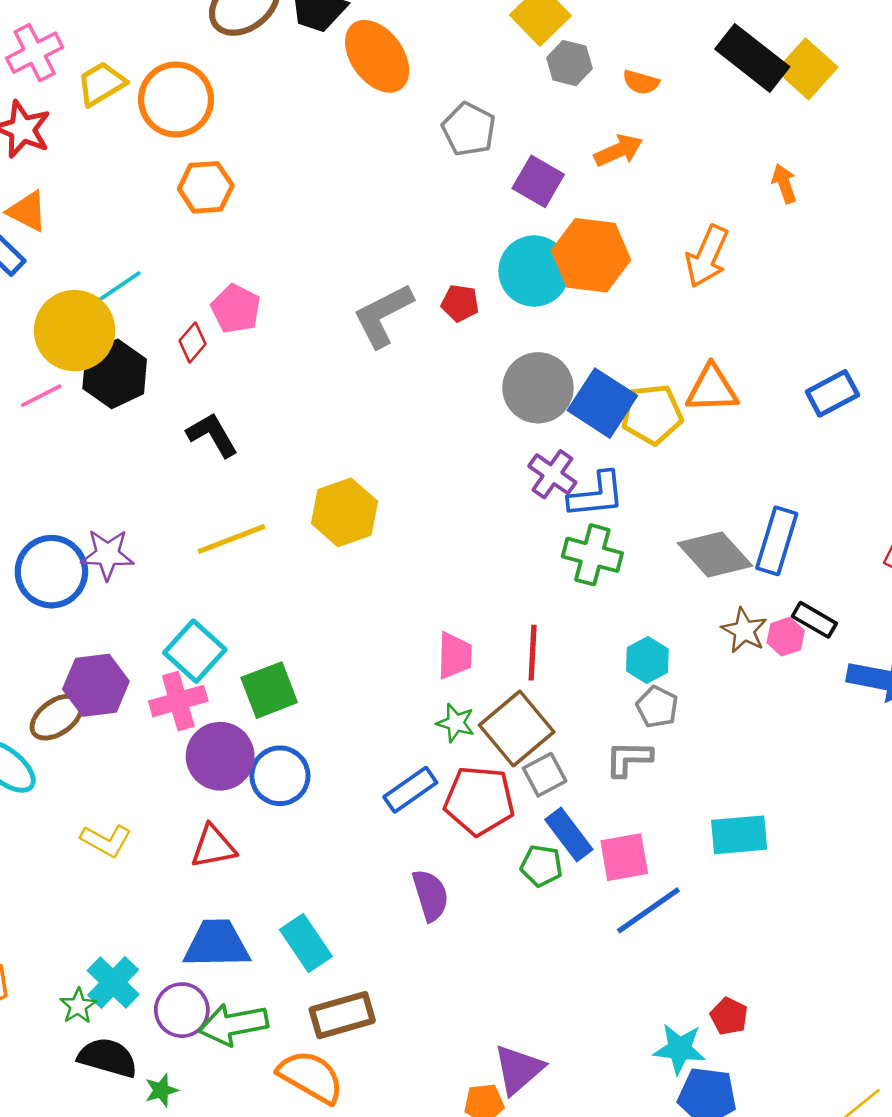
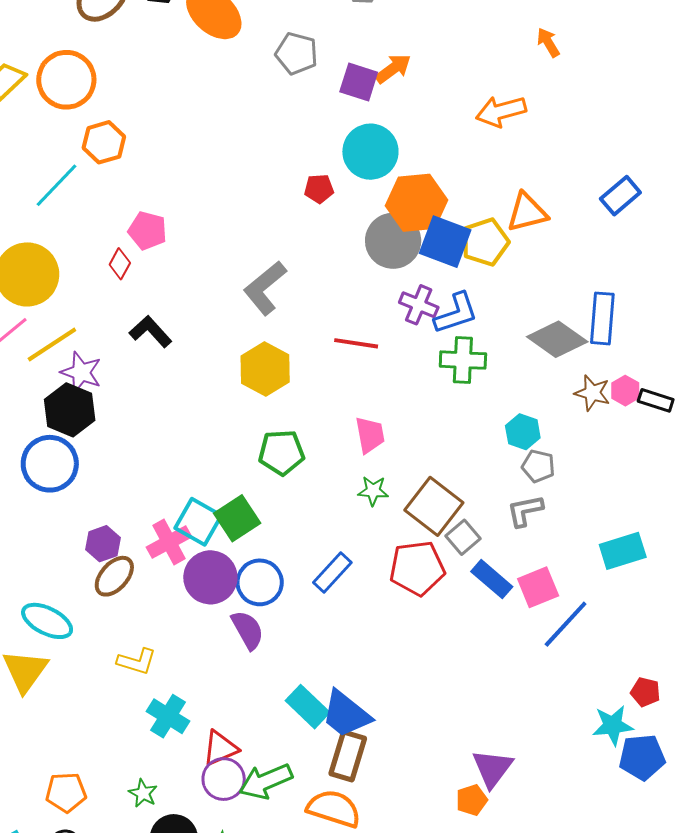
orange arrow: (619, 150) -> (393, 69), moved
orange hexagon: (591, 255) -> (417, 203), moved
orange arrow: (707, 256) -> (501, 111), turned 63
cyan line: (111, 292) -> (57, 185), moved
gray L-shape: (383, 315) -> (265, 288), moved
black hexagon: (115, 374) -> (70, 410), moved
yellow line: (231, 539) -> (52, 345), moved
purple star: (107, 554) -> (81, 372), moved, turned 30
black rectangle: (814, 620) -> (656, 400), moved
cyan square: (195, 651) -> (198, 522), moved
red line: (533, 653) -> (356, 343), moved, turned -72
pink trapezoid: (455, 656) -> (370, 435), moved
purple hexagon: (96, 685) -> (103, 544), size x0.7
brown ellipse: (57, 717) -> (114, 576), moved
green star: (456, 723) -> (373, 491), moved
blue rectangle: (410, 790) -> (332, 572), moved
red triangle: (213, 847) -> (220, 748), moved
green pentagon: (541, 866) -> (281, 452), moved, size x1.4
purple semicircle: (430, 895) -> (248, 630), moved
blue trapezoid: (217, 944) -> (346, 714), moved, turned -128
cyan cross: (113, 982) -> (168, 716), moved
brown rectangle: (342, 1015) -> (348, 756), turned -45

